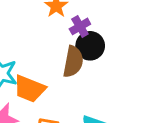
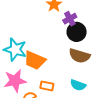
brown semicircle: (73, 62) -> (79, 56), moved, turned 95

